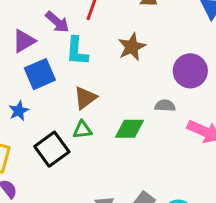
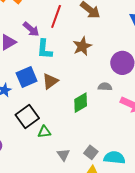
blue square: (40, 74) -> (27, 77), moved
green diamond: (130, 129) -> (81, 103), turned -30
green triangle: (82, 130) -> (44, 132), moved

